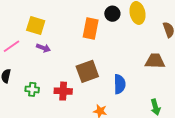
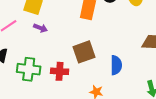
green cross: (32, 89) -> (29, 69), size x1.6

